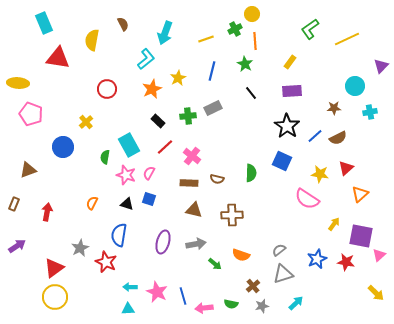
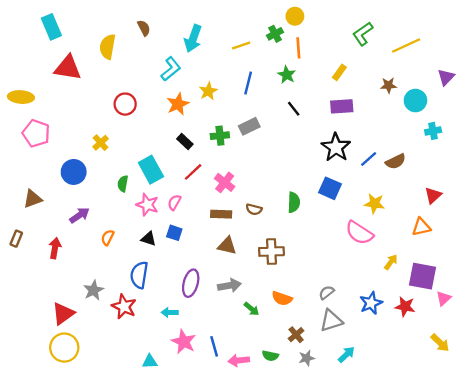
brown star: (334, 108) -> (389, 85), moved
red triangle: (346, 168) -> (433, 195), moved
orange triangle: (360, 194) -> (421, 227), turned 30
purple arrow: (17, 246) -> (79, 215), moved
cyan arrow: (130, 287) -> (170, 312), moved

